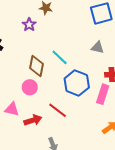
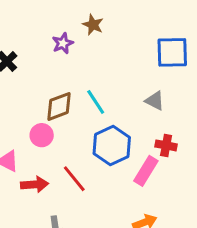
brown diamond: (37, 66) -> (59, 106), turned 45

